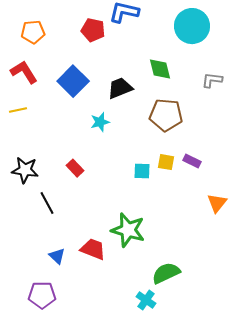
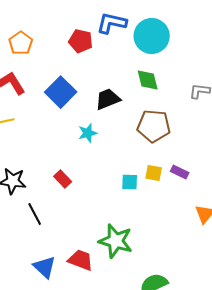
cyan circle: (192, 26) -> (152, 36), moved
orange pentagon: (33, 32) -> (21, 43), turned -30
blue triangle: (57, 256) -> (45, 267), size x1.4

